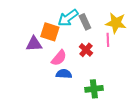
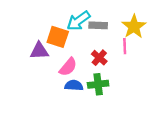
gray rectangle: (85, 22) -> (98, 25), turned -63
yellow star: (116, 23) -> (134, 27), turned 30
green cross: (94, 89) -> (98, 84), moved

